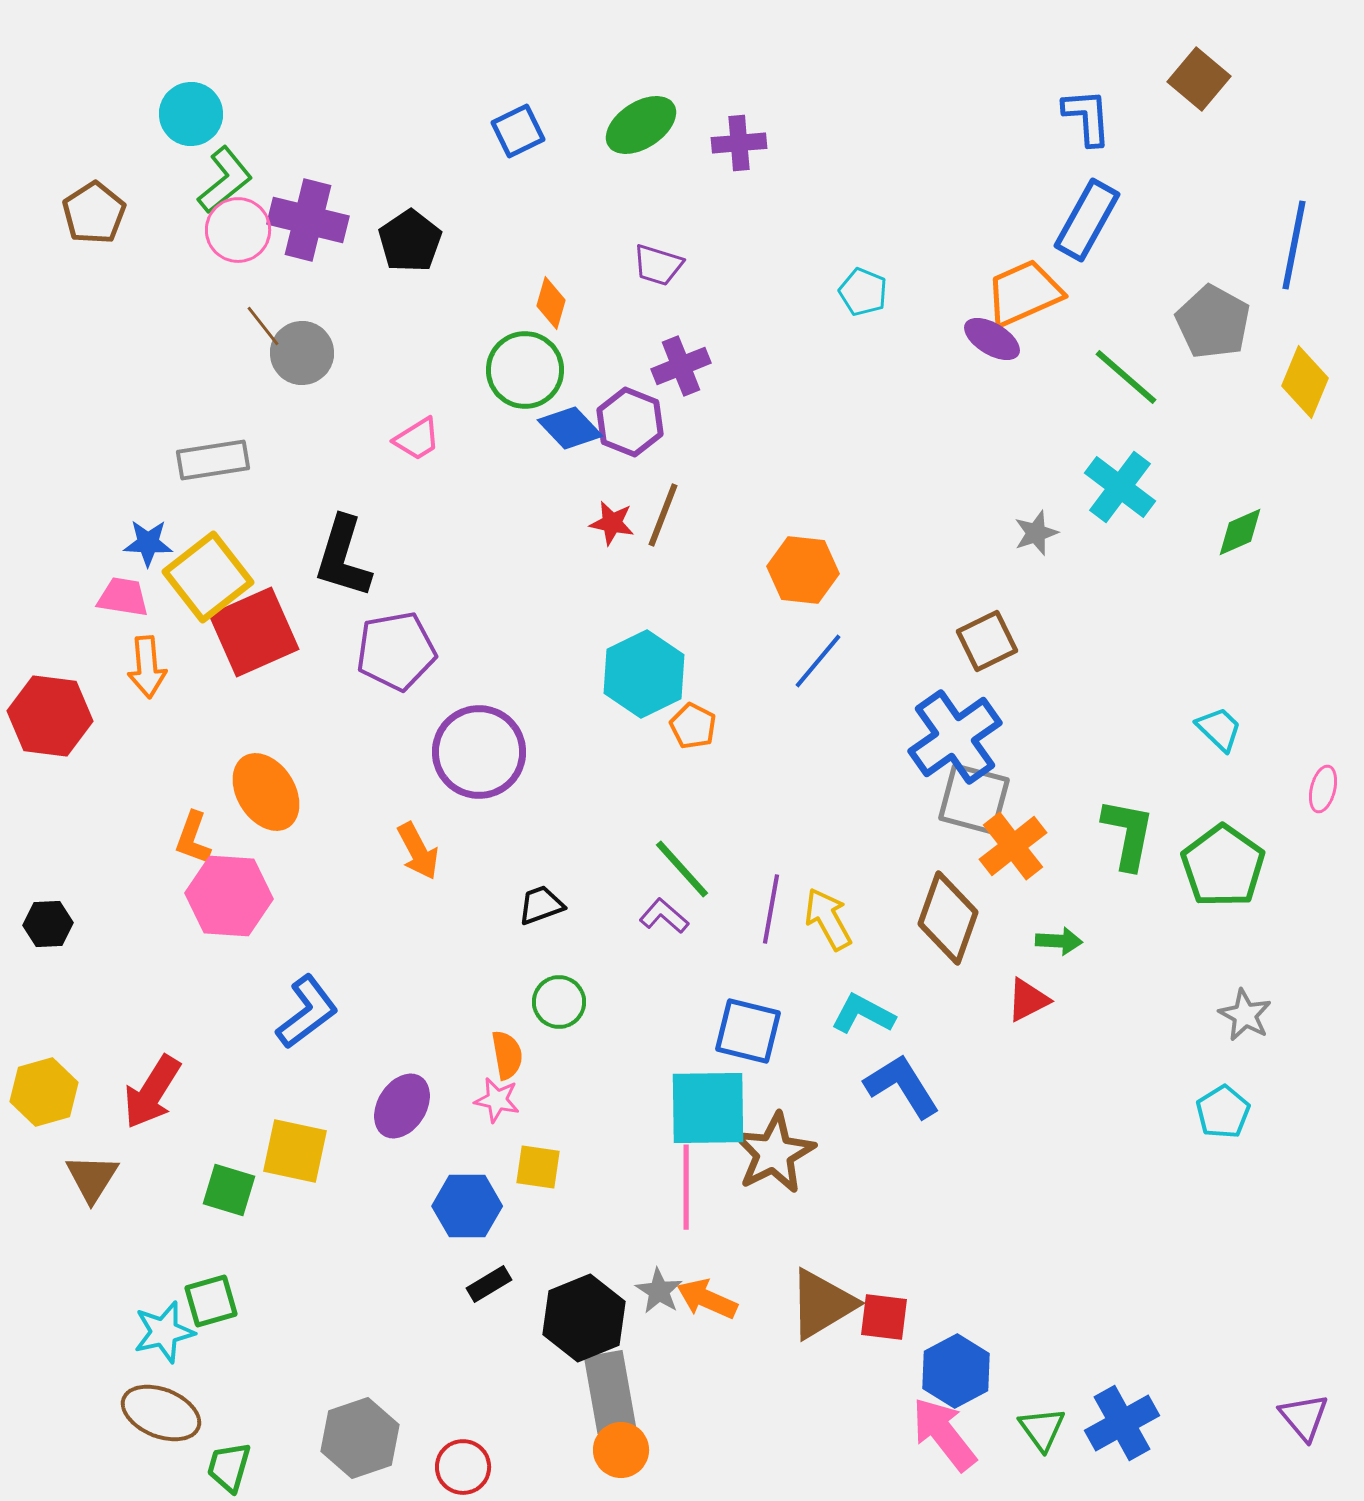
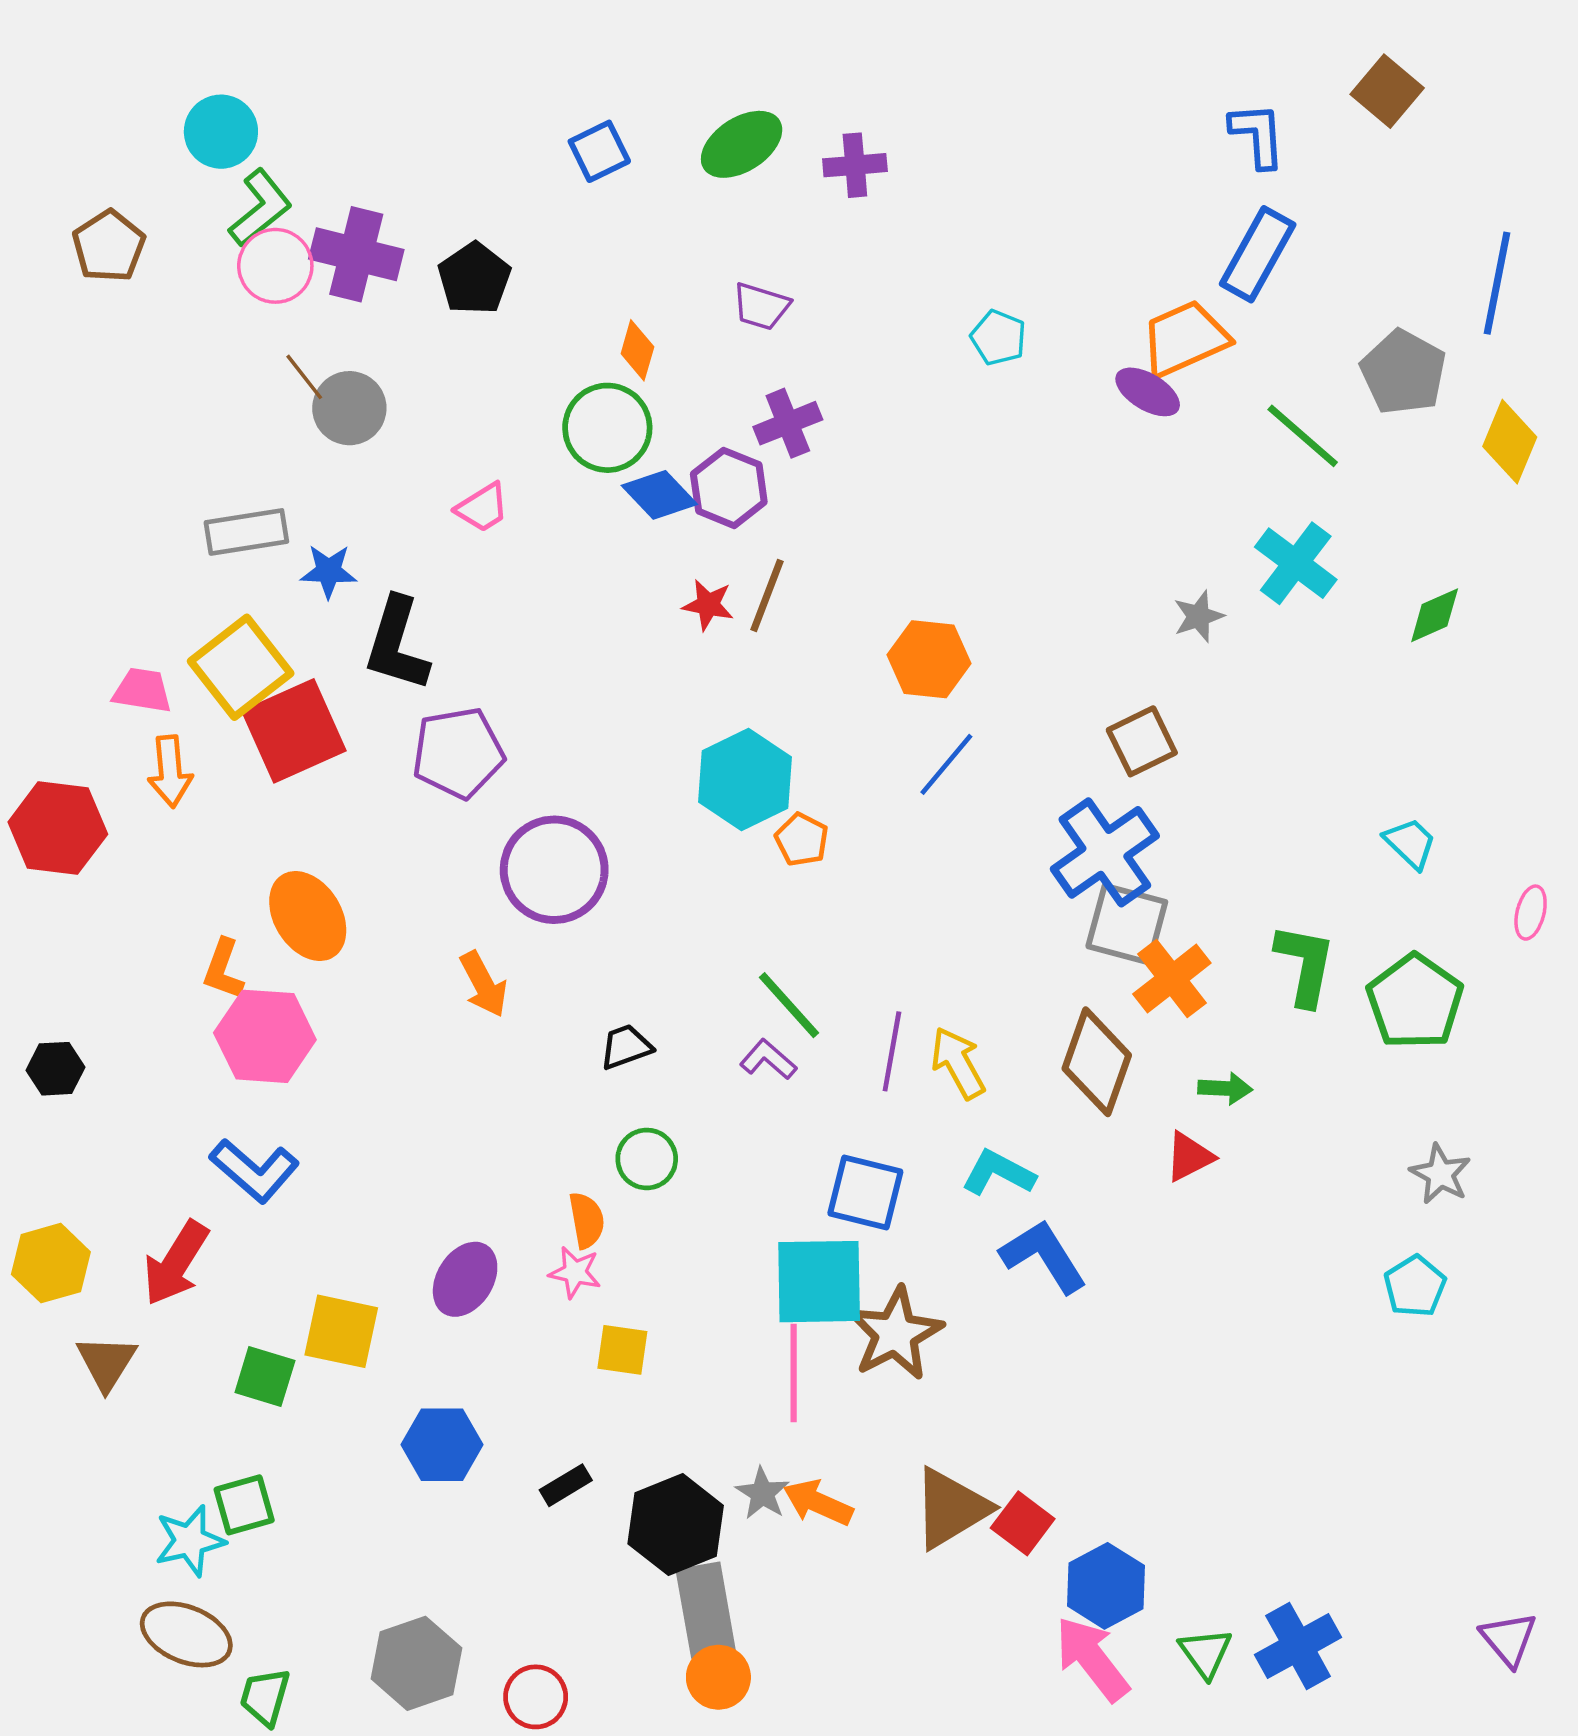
blue star: (148, 543) -> (329, 571), moved
blue L-shape: (307, 1012) -> (255, 1171), moved, turned 78
blue hexagon: (467, 1206) -> (442, 1445), moved
red square: (884, 1317) -> (1023, 1523), turned 30

